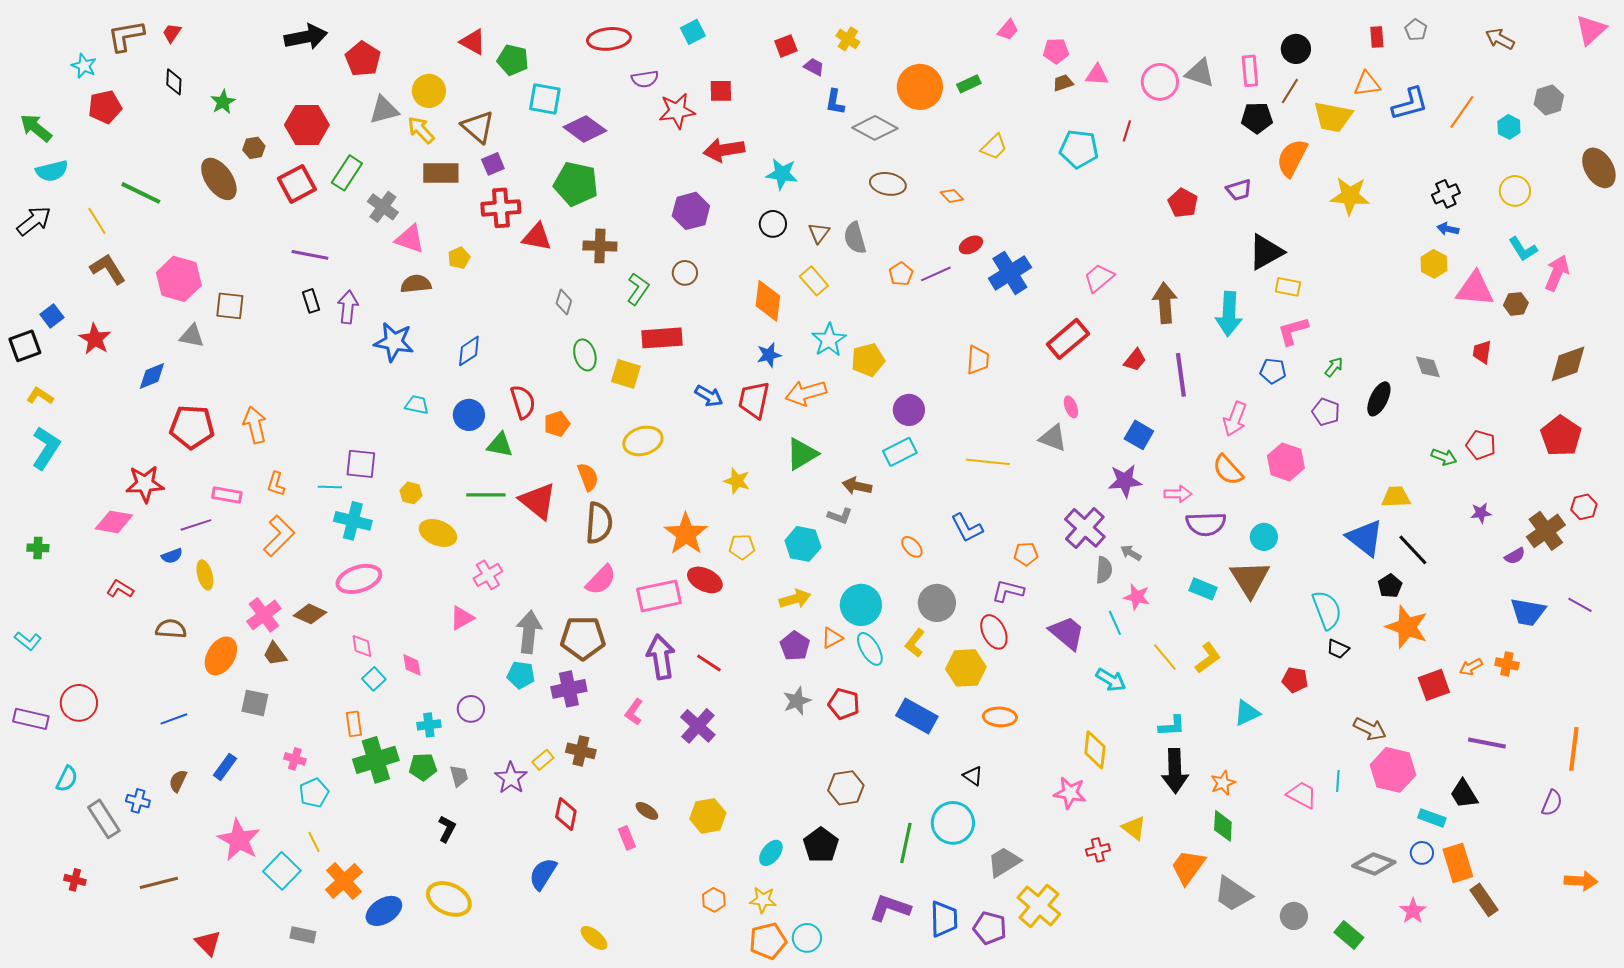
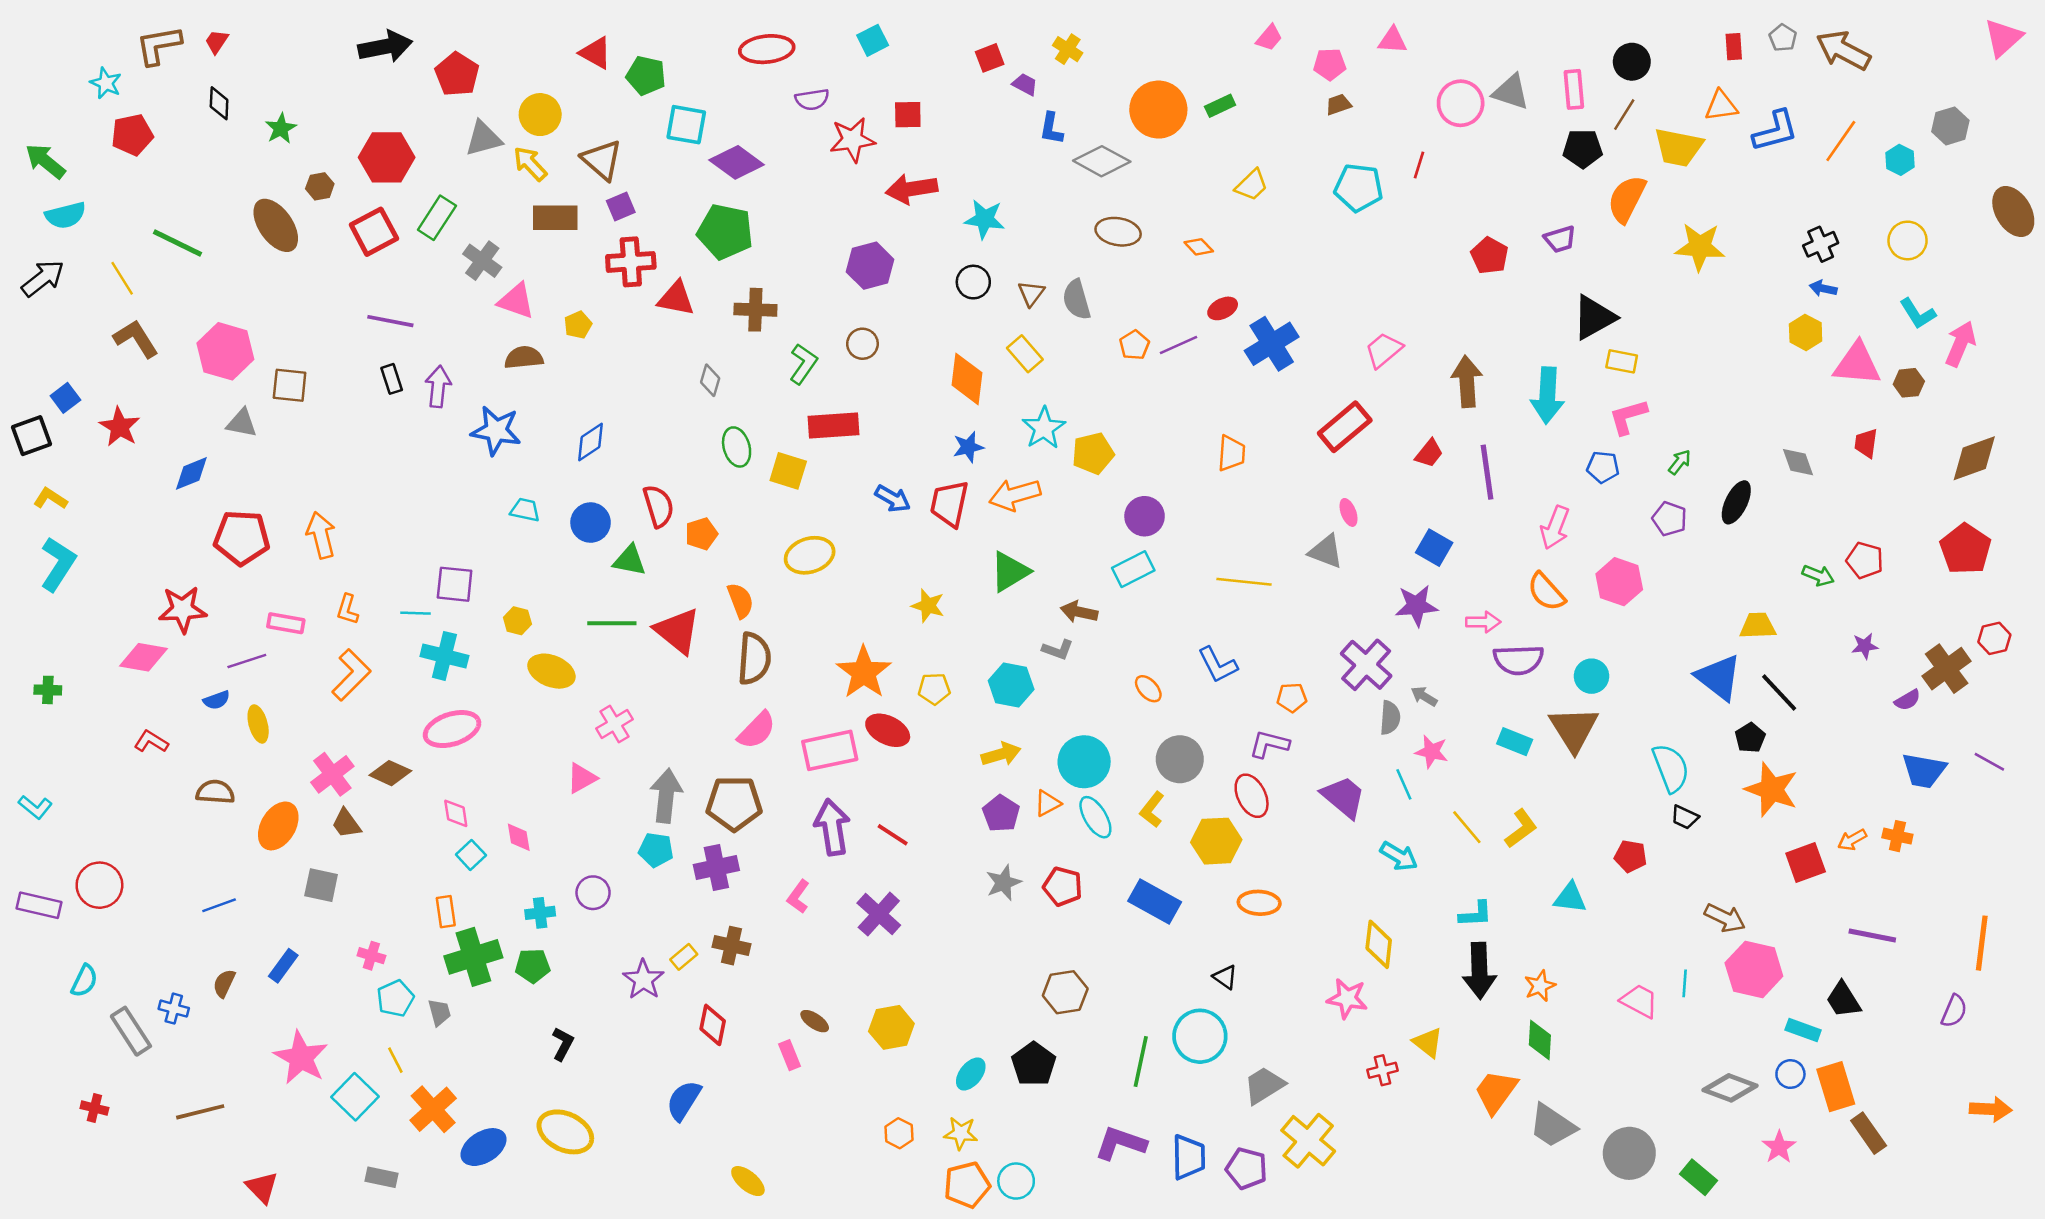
brown arrow: (1500, 39) -> (1843, 50), moved, size x1.5
pink triangle: (1097, 75) -> (1393, 40), moved
cyan triangle: (1247, 713) -> (1570, 898), turned 32
gray trapezoid: (459, 776) -> (439, 1012), moved
gray circle: (1294, 916) -> (1629, 1153), size x1.5

